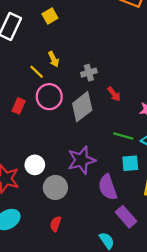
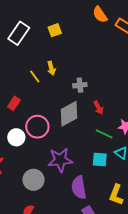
pink circle: (49, 97) -> (37, 127), moved
green line: (123, 136) -> (104, 134), moved
cyan square: (130, 163) -> (100, 160), moved
white circle: (35, 165) -> (16, 137), moved

